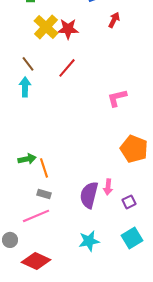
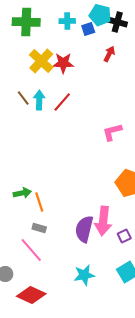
cyan arrow: (25, 87) -> (39, 100), moved
pink arrow: (108, 187) -> (103, 221), size x1.8
pink line: (36, 216) -> (31, 250), turned 72

